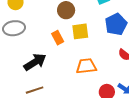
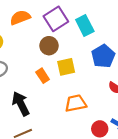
black arrow: (35, 62) -> (21, 104), turned -80

